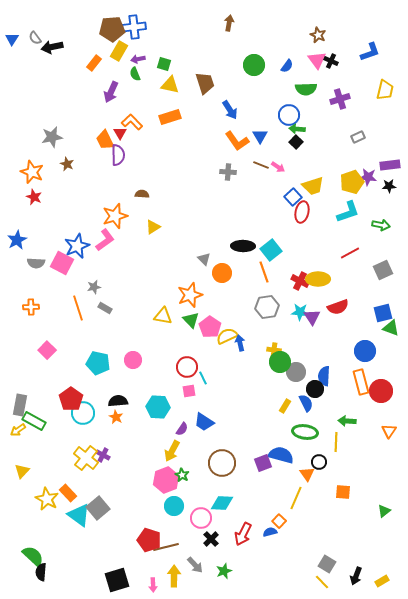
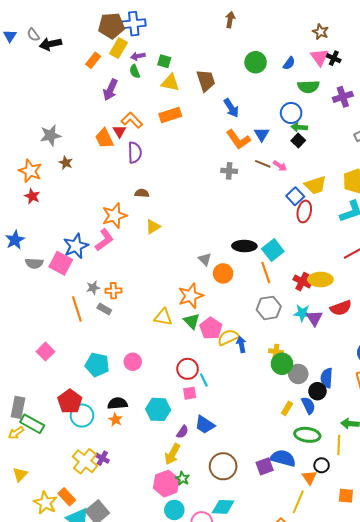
purple semicircle: (118, 155) -> (135, 153), moved
orange cross: (31, 307) -> (113, 291), moved

